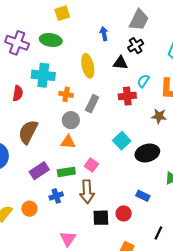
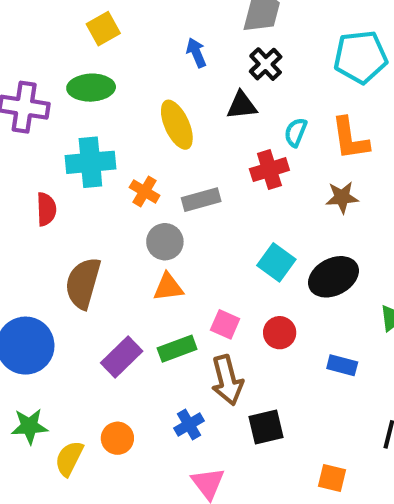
orange cross: (66, 94) -> (145, 191), turned 32
gray rectangle: (92, 104) -> (201, 200), turned 60
blue cross: (56, 196) -> (189, 425), moved
red circle: (124, 213) -> (280, 333), moved

